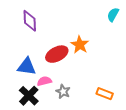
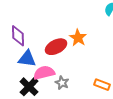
purple diamond: (30, 21) -> (18, 36), moved
pink semicircle: (44, 81) -> (44, 73), size x1.5

